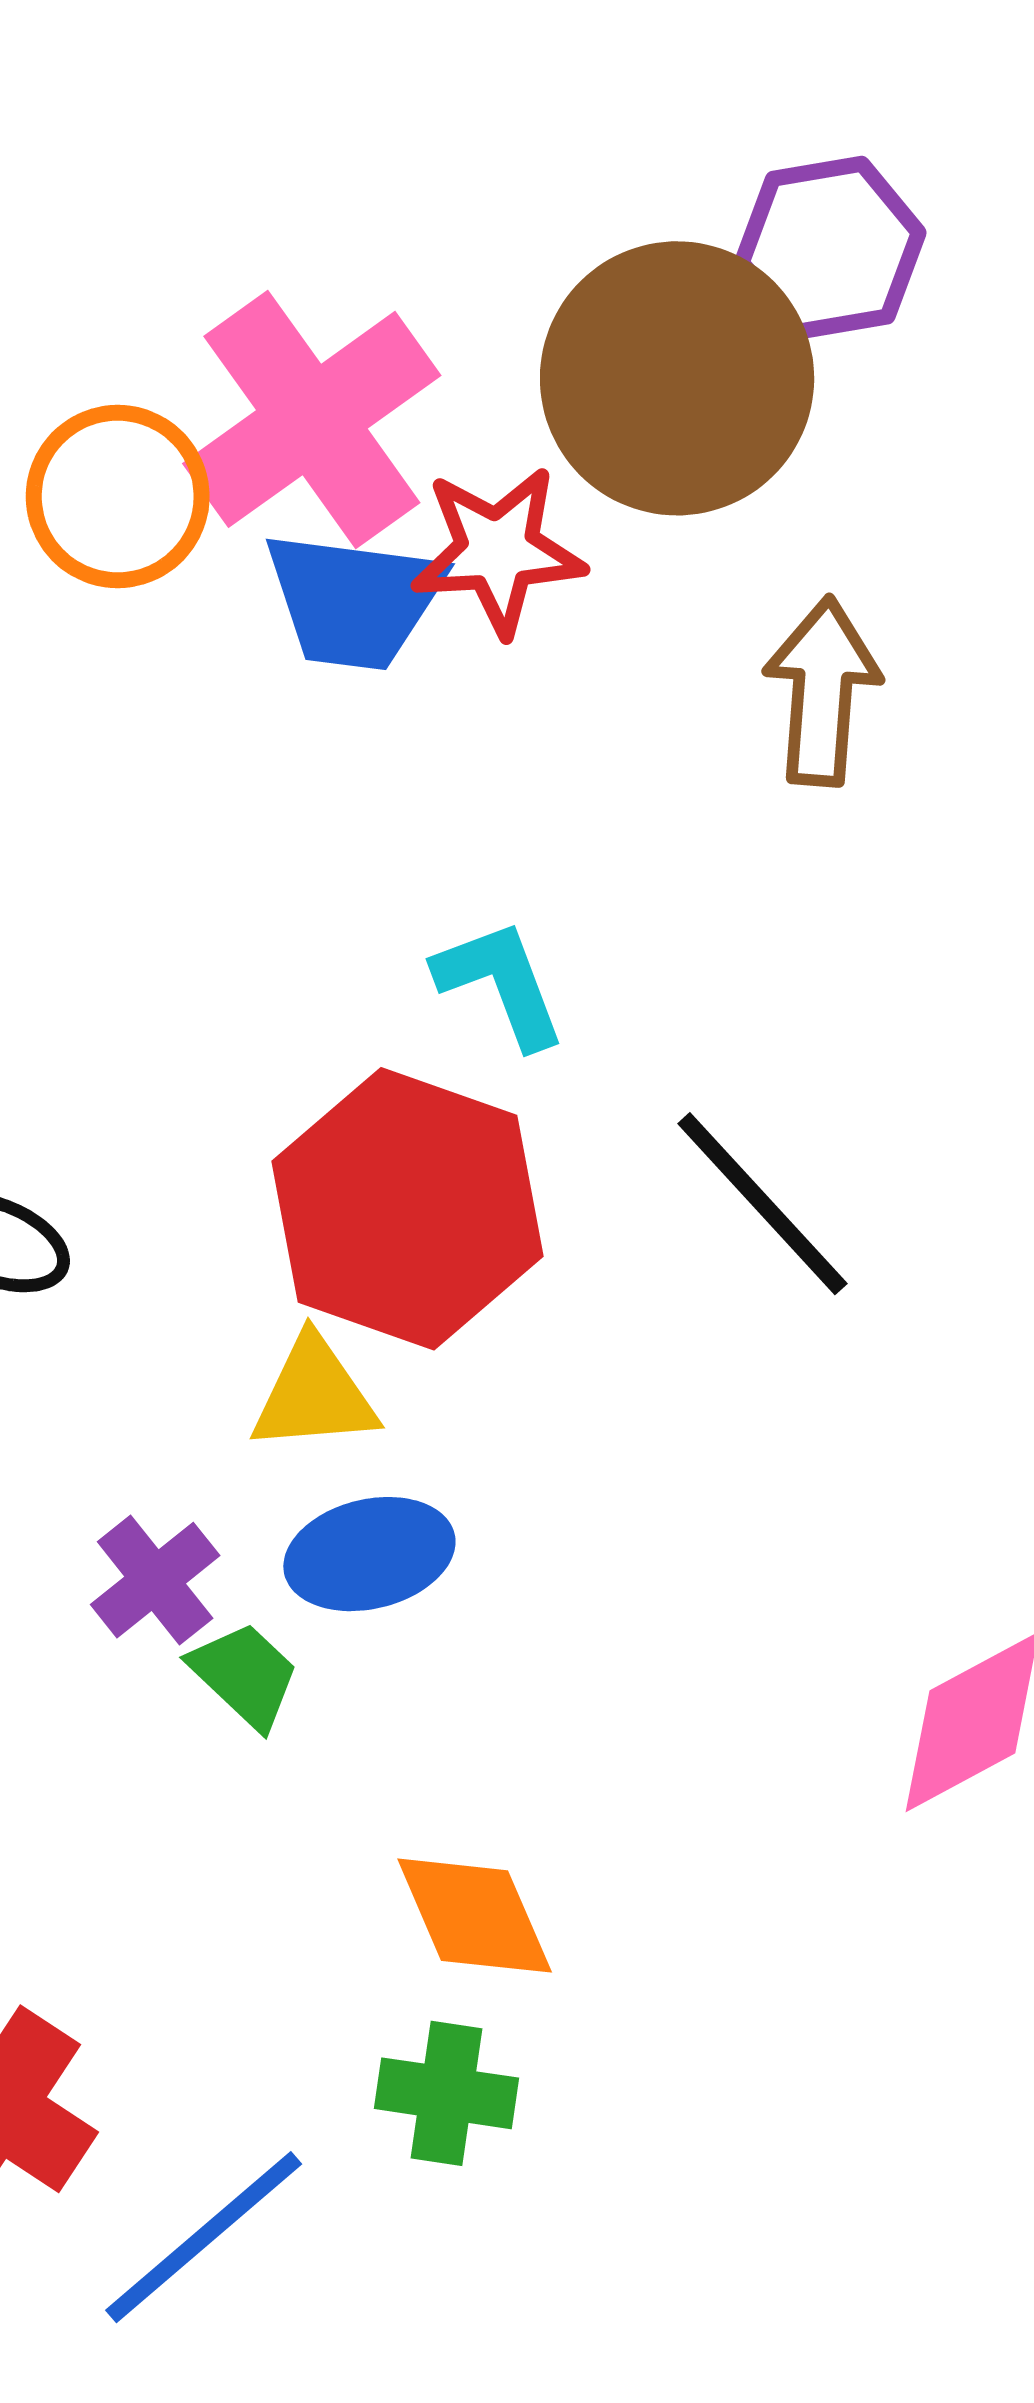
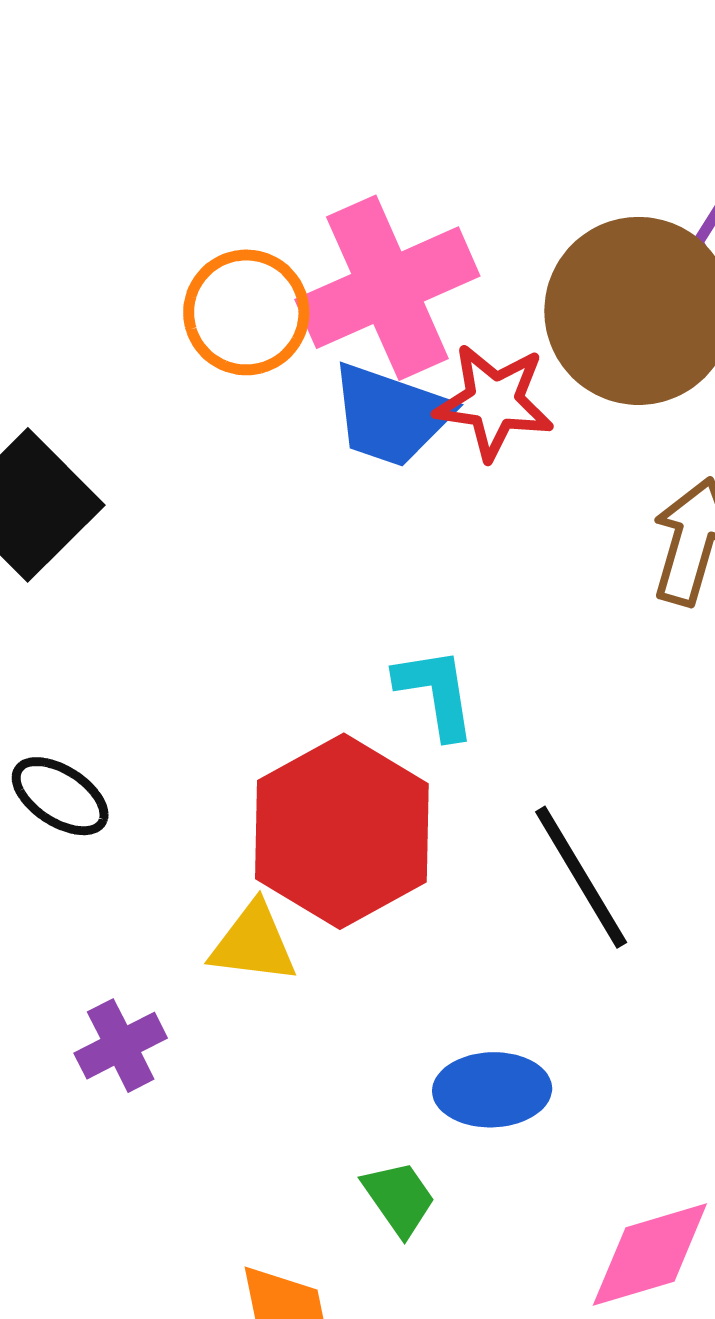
blue ellipse: (369, 1554) -> (492, 1090), moved
green trapezoid: (245, 1675) -> (399, 1198), moved

